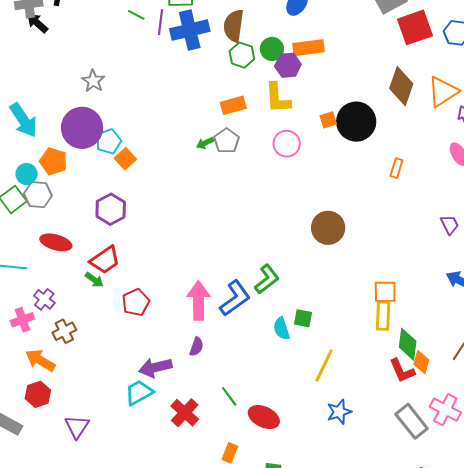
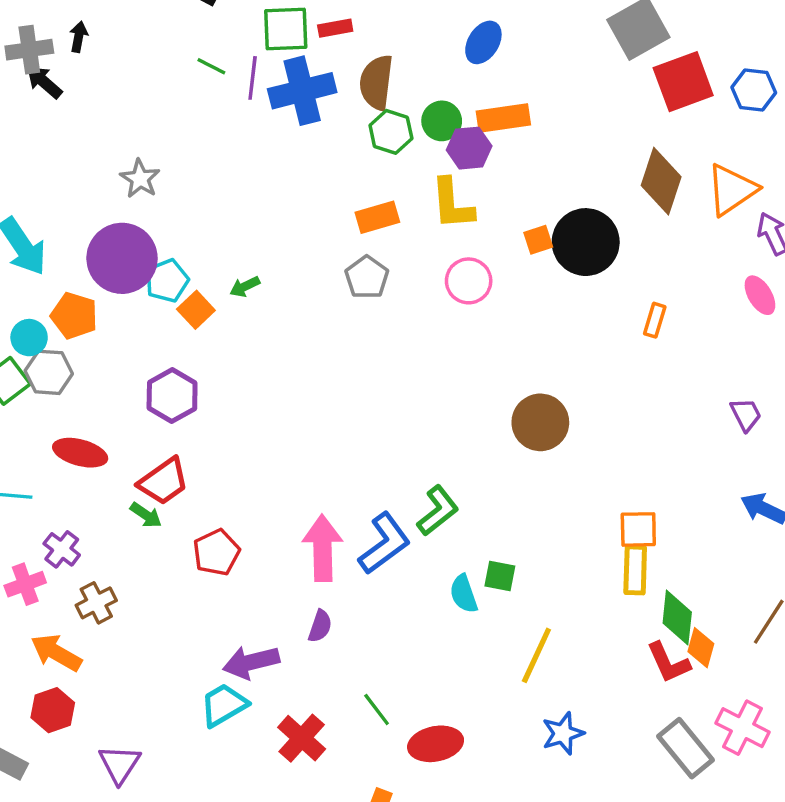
green arrow: (205, 143) -> (245, 287), moved
red ellipse: (264, 417) -> (436, 744), turned -36

